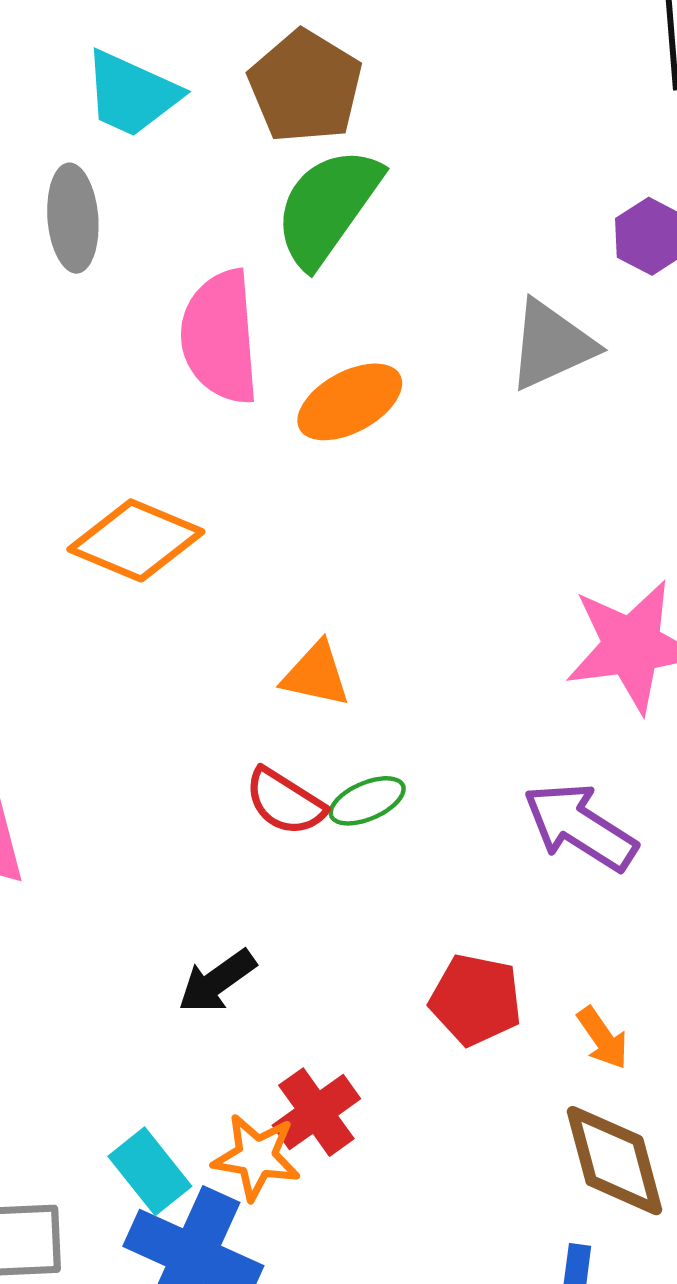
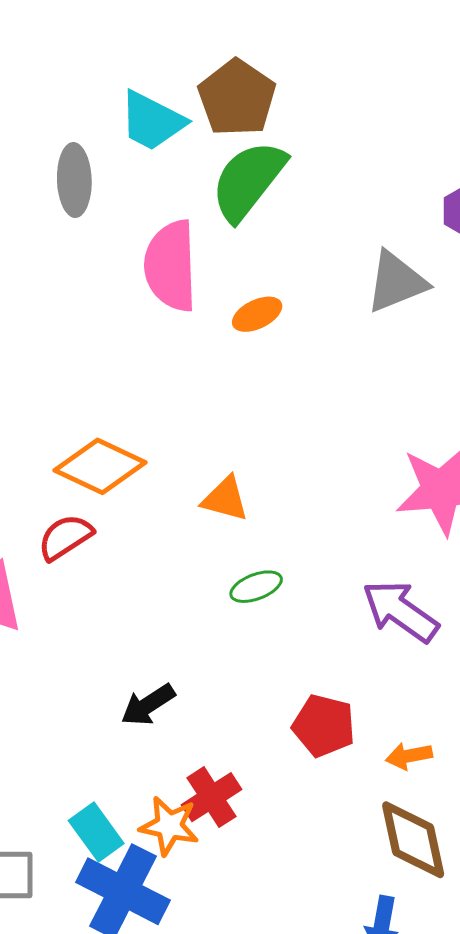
cyan trapezoid: (132, 94) -> (152, 121), moved
orange ellipse: (350, 402) -> (257, 314), size x0.7
orange diamond: (136, 540) -> (100, 466), moved
red semicircle: (285, 802) -> (65, 537), moved, turned 112
orange arrow: (603, 1038) -> (409, 756), turned 111

